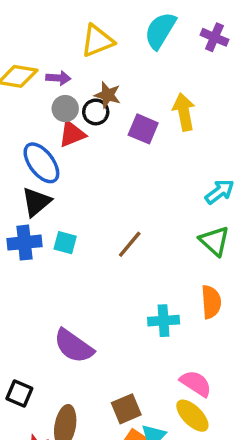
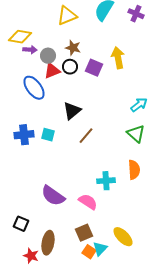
purple arrow: (58, 78) -> (30, 50), moved
black circle: (96, 112) -> (70, 67), moved
black triangle: (36, 202) -> (72, 111), moved
pink semicircle: (196, 383) -> (88, 202), moved

